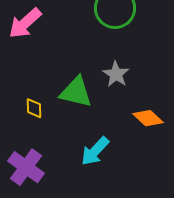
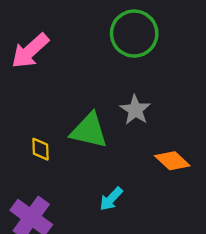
cyan arrow: (95, 151) -> (111, 199), size x0.7

